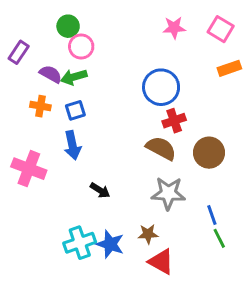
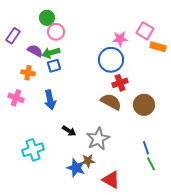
pink star: (174, 28) -> (120, 39), moved
pink square: (221, 29) -> (145, 31), moved
orange rectangle: (229, 68) -> (158, 47), turned 35
blue square: (75, 110) -> (54, 66), moved
pink cross: (29, 169) -> (16, 98), moved, size x0.7
gray star: (168, 193) -> (98, 139), moved, turned -30
brown star: (148, 234) -> (88, 161), moved
cyan cross: (80, 243) -> (33, 150), moved

